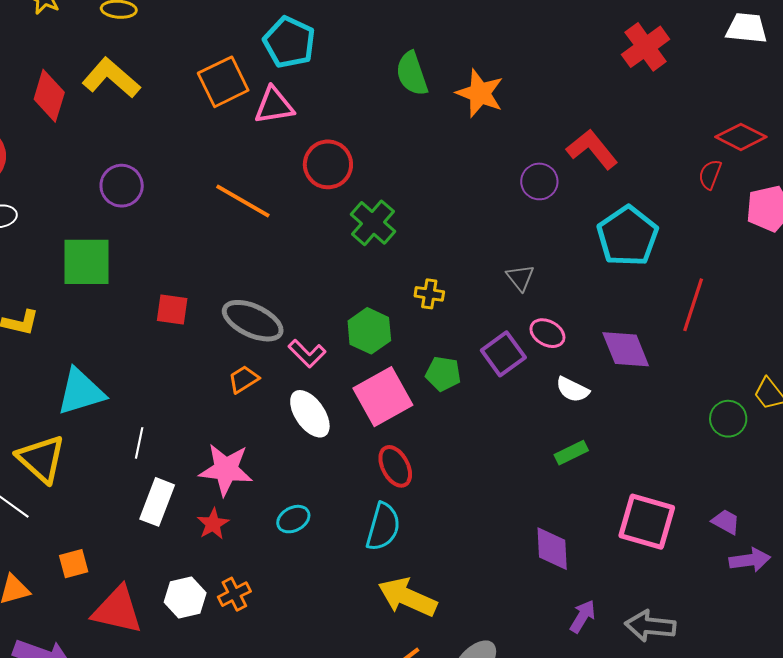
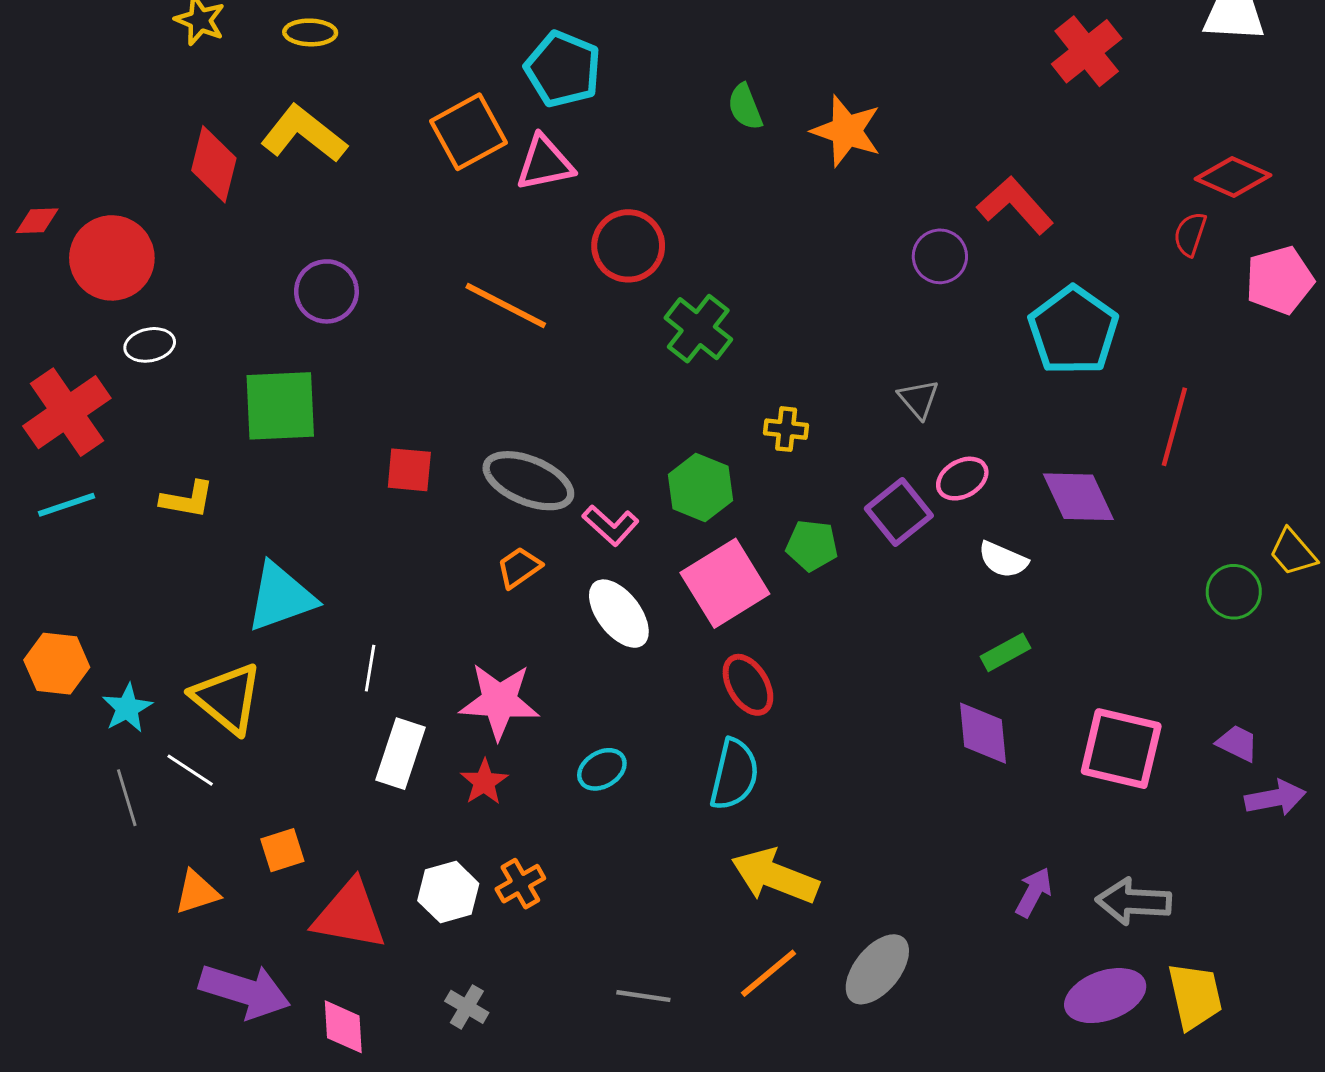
green semicircle: (412, 74) -> (745, 107), size x0.7
pink ellipse: (547, 333) -> (962, 479), turned -56
purple diamond: (552, 549) -> (983, 733), moved

